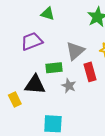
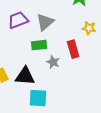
gray triangle: (75, 51) -> (45, 22), moved
black triangle: (35, 85) -> (25, 76), moved

